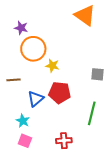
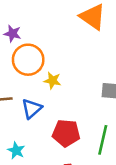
red pentagon: (60, 93) -> (66, 133), moved
blue triangle: (36, 99) -> (32, 109), moved

